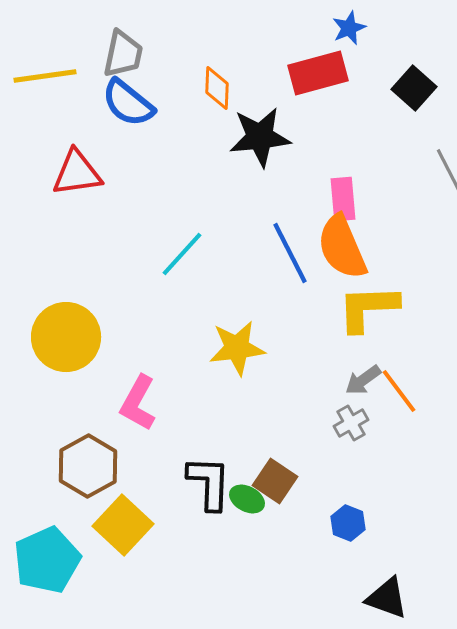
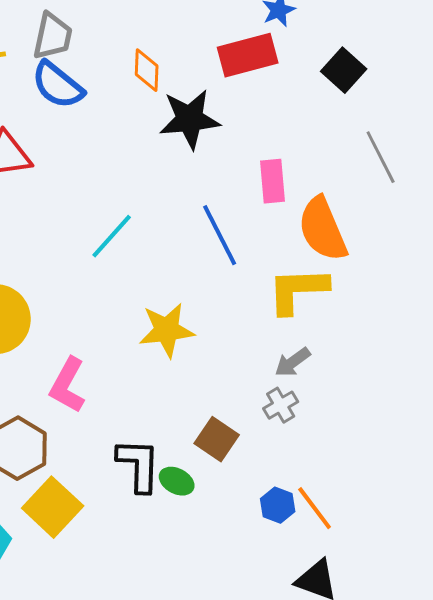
orange semicircle: (342, 247) -> (323, 229), moved
orange line: (399, 391) -> (315, 508), moved
brown square: (275, 481) -> (217, 439), moved

